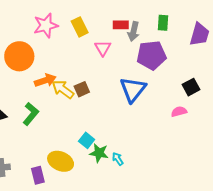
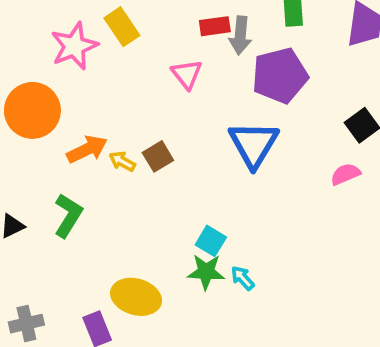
yellow rectangle: (80, 27) -> (122, 27), moved
yellow arrow: (63, 89) -> (122, 161), size x0.6
cyan square: (87, 140) -> (211, 241), moved

